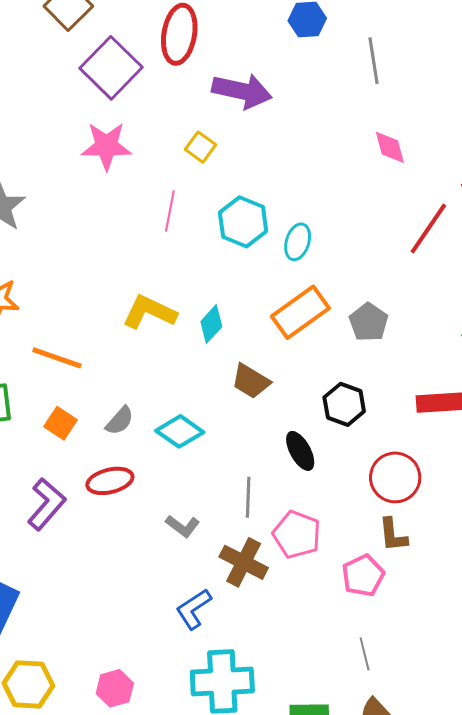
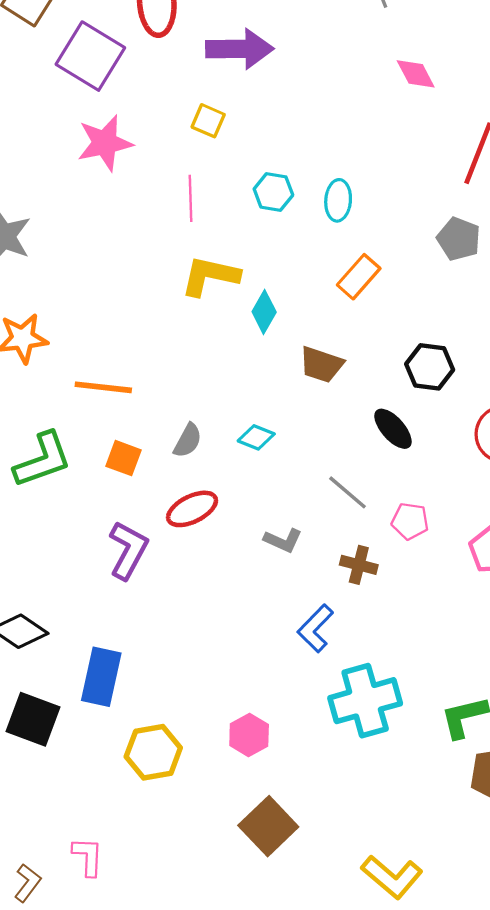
cyan hexagon: (243, 222) -> (273, 192), size x0.7
yellow L-shape: (149, 312) -> (210, 276), moved
orange rectangle: (300, 312) -> (359, 277), size x0.7
gray pentagon: (369, 322) -> (459, 239), moved
cyan diamond: (180, 431) -> (256, 437), size x0.7
gray line: (248, 497) -> (347, 492), turned -39
pink pentagon: (297, 534) -> (410, 521), size x0.7
brown cross: (244, 562) -> (359, 565), size x0.7

